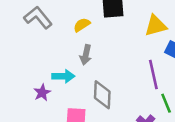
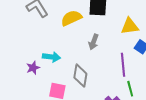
yellow semicircle: (82, 25) -> (71, 18), size x1.5
gray arrow: (86, 55) -> (94, 42), moved

